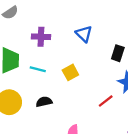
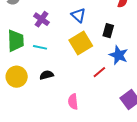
purple cross: (41, 37) -> (41, 19), turned 35
yellow square: (70, 72) -> (81, 43), moved, size x1.6

